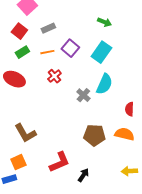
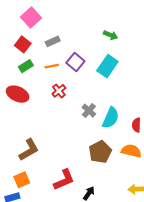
cyan semicircle: (104, 84) -> (111, 118), moved
brown L-shape: (25, 133) -> (29, 150), turned -90
brown pentagon: (94, 135) -> (100, 152), turned -30

